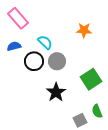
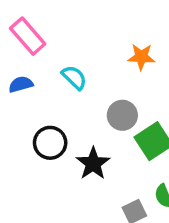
black circle: (34, 61) -> (50, 143), moved
gray circle: (57, 61) -> (122, 115), moved

